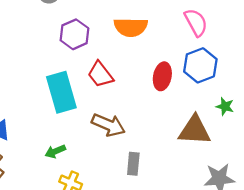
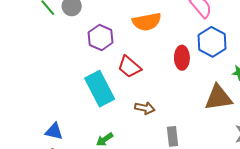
brown arrow: (108, 125) -> (145, 108), size x0.7

